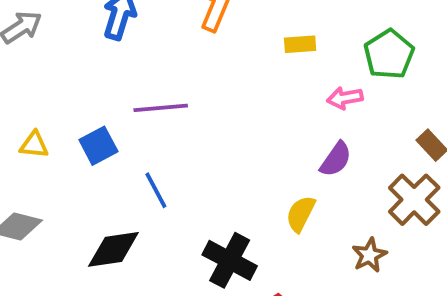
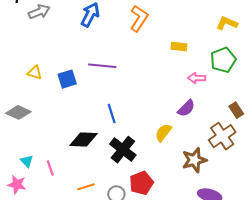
blue line: (156, 190) -> (112, 114), moved
black diamond: (113, 249) -> (84, 139), moved
brown star: (369, 255) -> (194, 160), size x1.4

